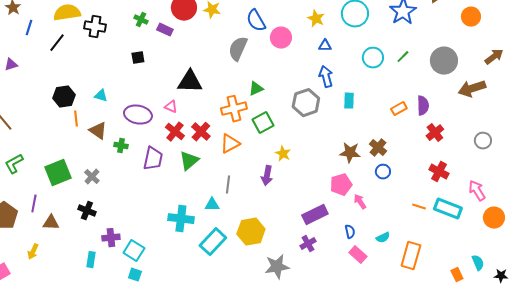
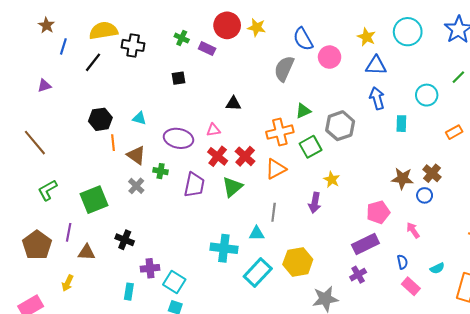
blue triangle: (325, 46) -> (376, 65), size x1.5
cyan circle: (373, 58) -> (427, 95), moved
black triangle: (190, 82) -> (233, 104), size x0.6
gray hexagon: (306, 103) -> (340, 126), moved
pink triangle: (171, 107) -> (213, 130), turned -32
blue circle: (383, 172) -> (425, 195), moved
gray cross: (92, 177) -> (136, 186), moved
pink pentagon: (341, 185) -> (378, 212), moved

